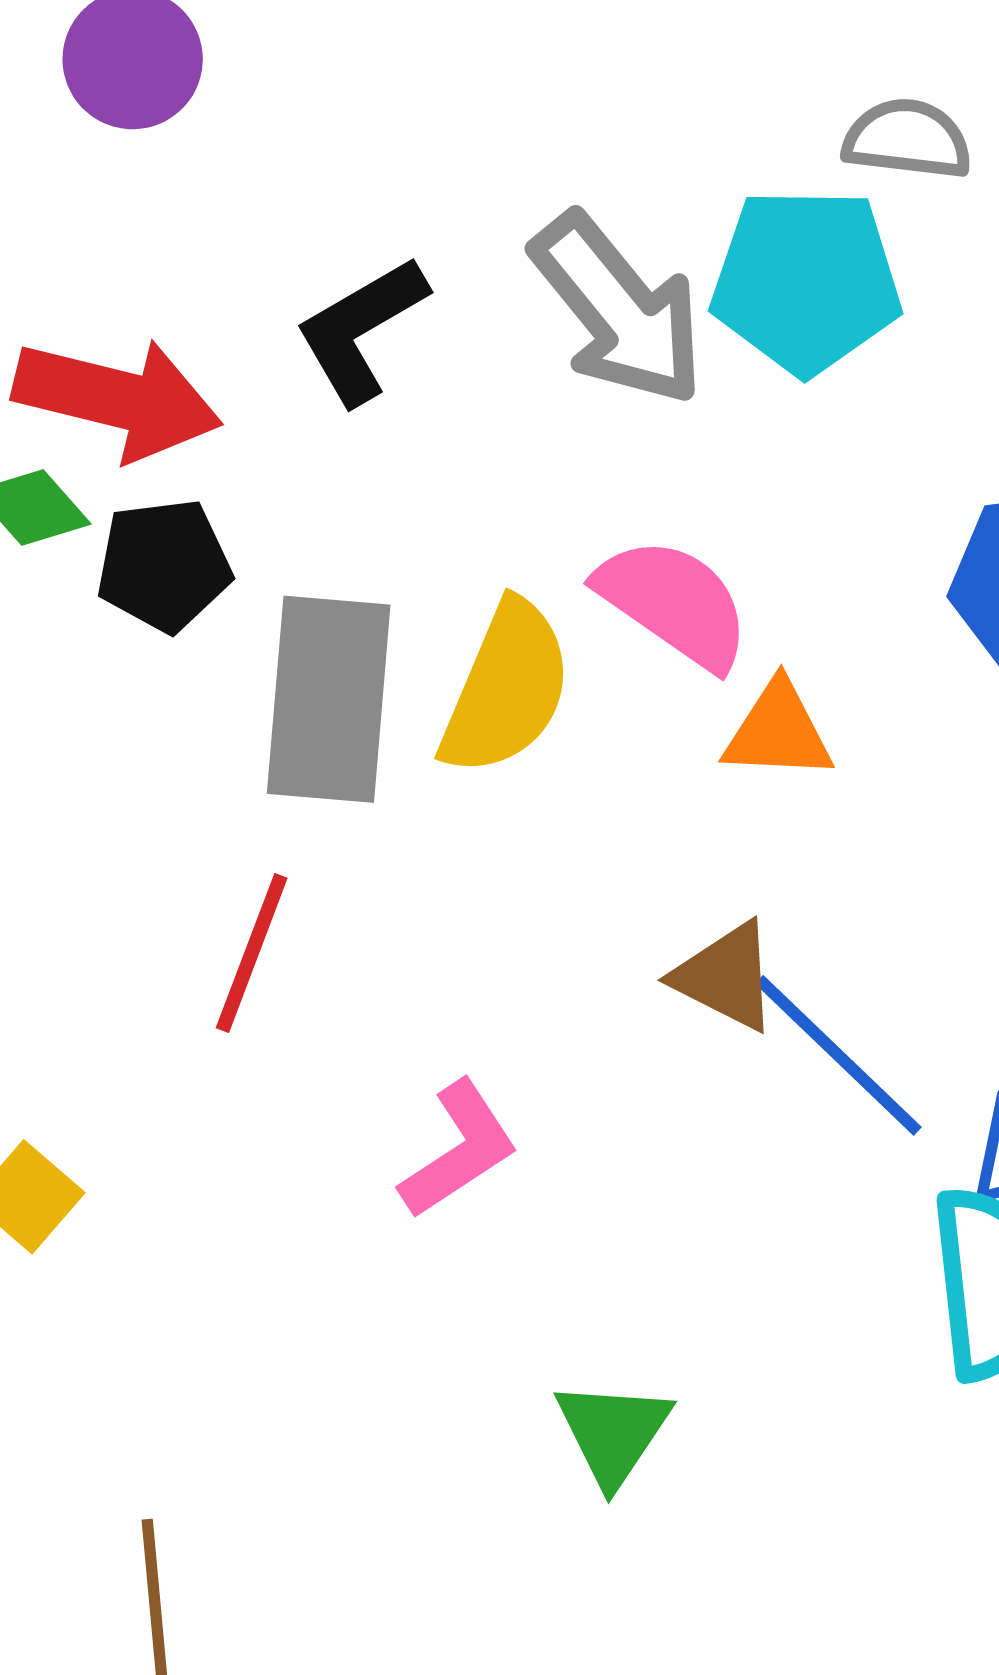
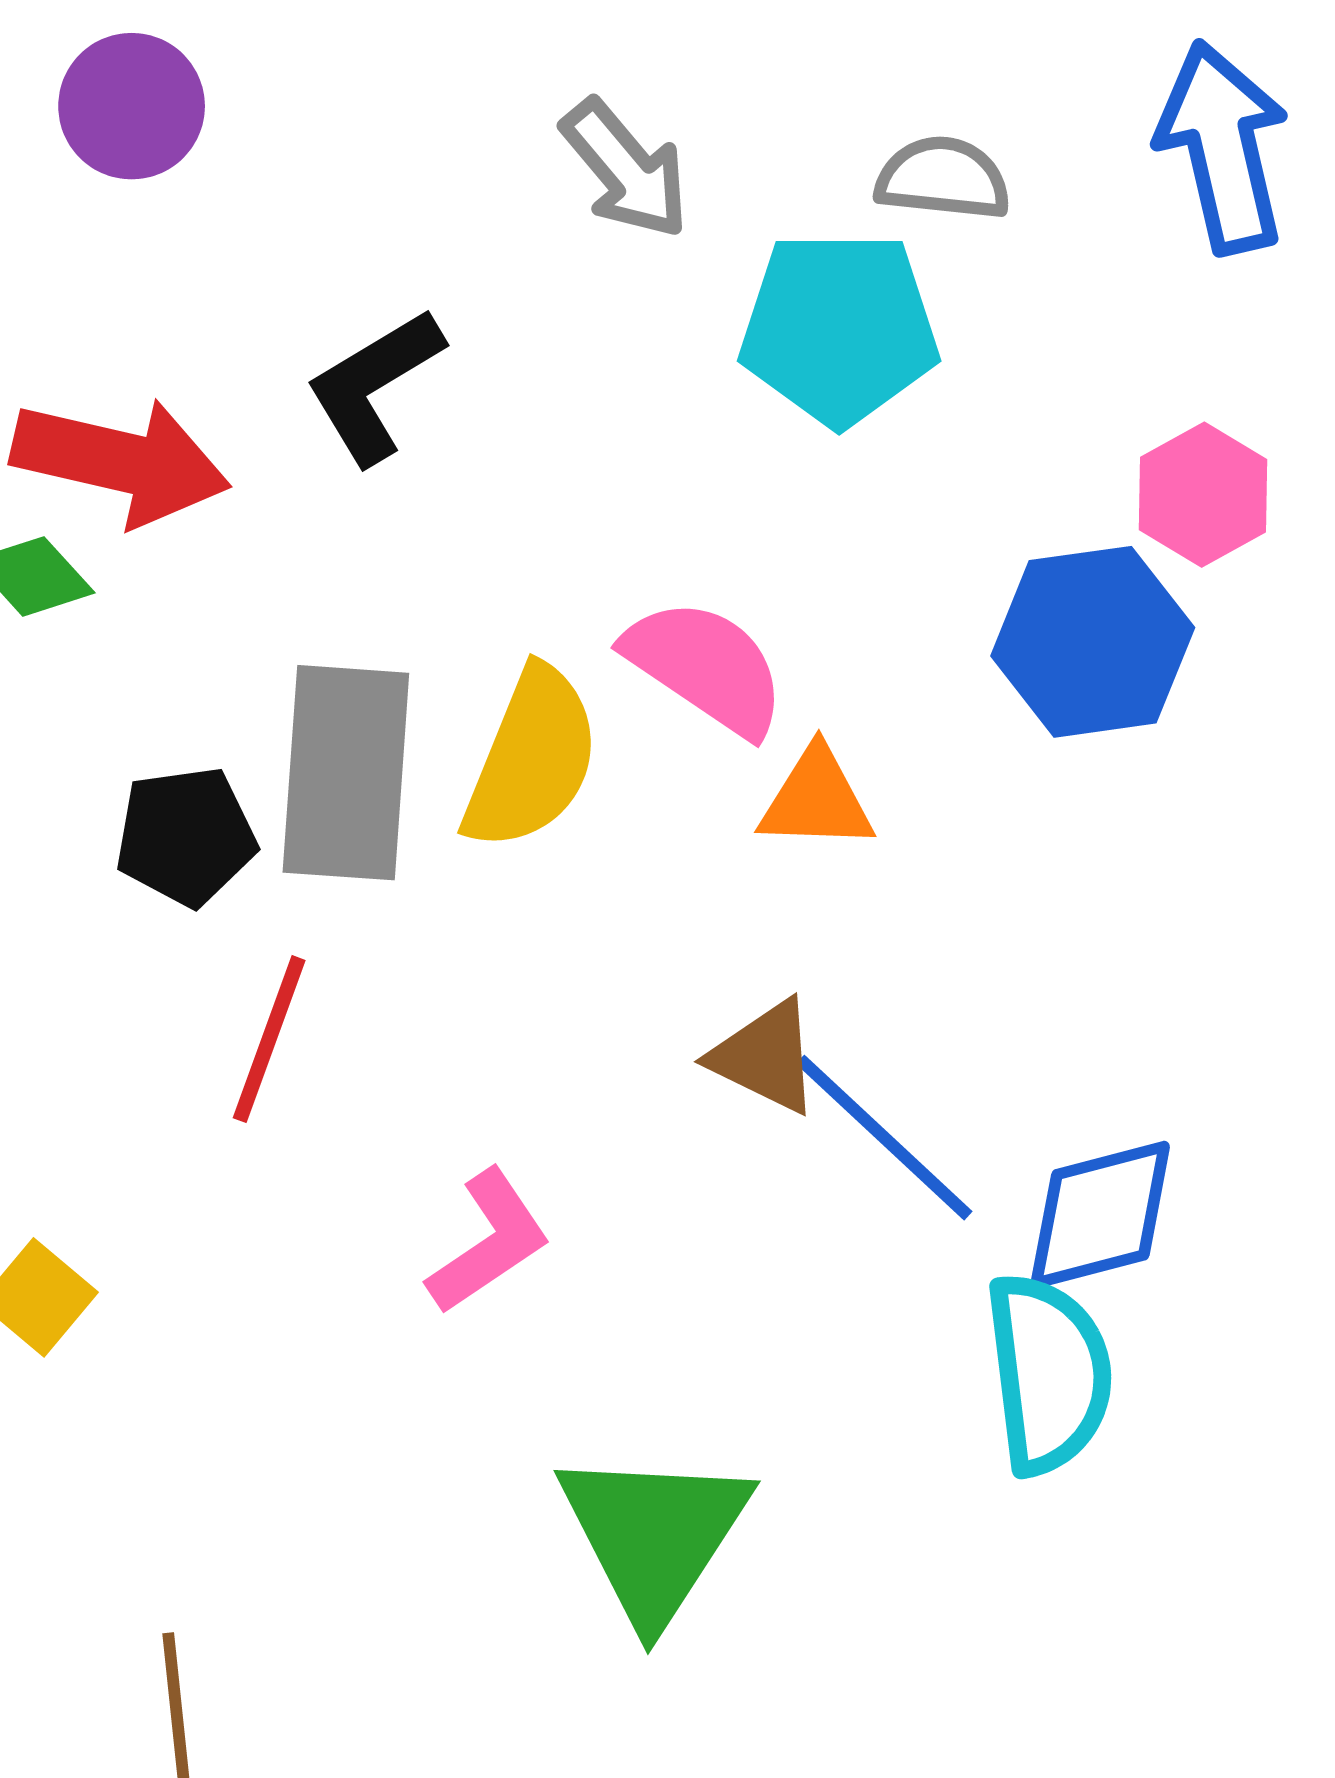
gray arrow: (618, 309) -> (626, 169), moved, size x0.7
black pentagon: (164, 565) -> (186, 836), moved
green triangle: (613, 1433) -> (654, 1535), size x1.6

